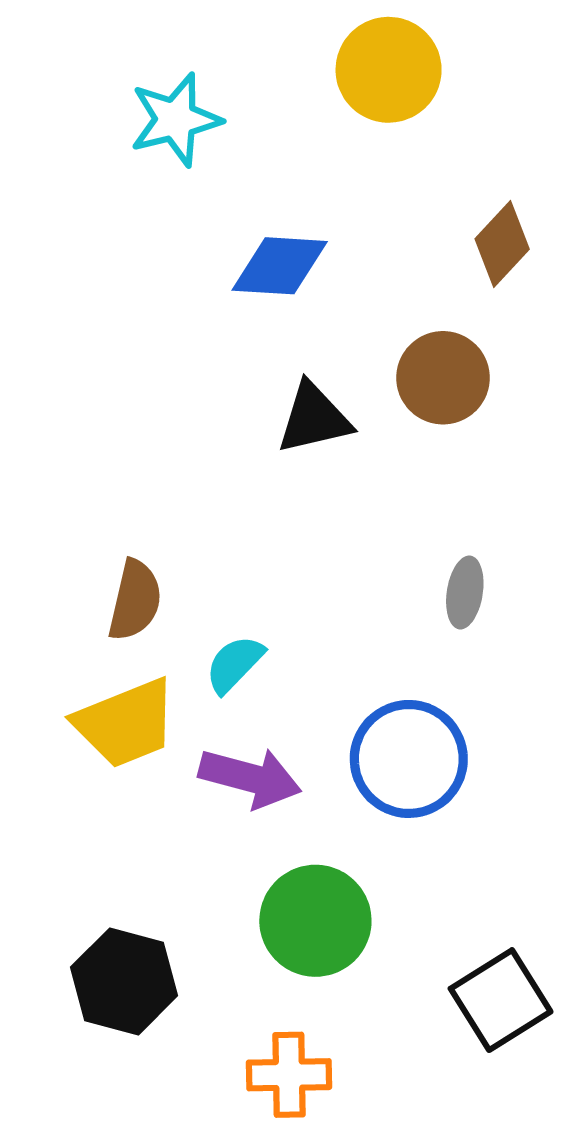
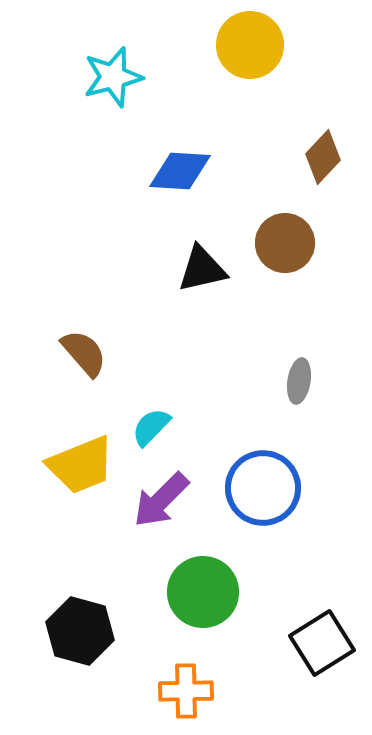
brown semicircle: (135, 600) -> (84, 353), moved, turned -54
purple arrow: (250, 778) -> (161, 500), turned 120

